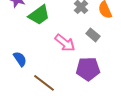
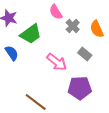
blue semicircle: (20, 59) -> (12, 53), moved

